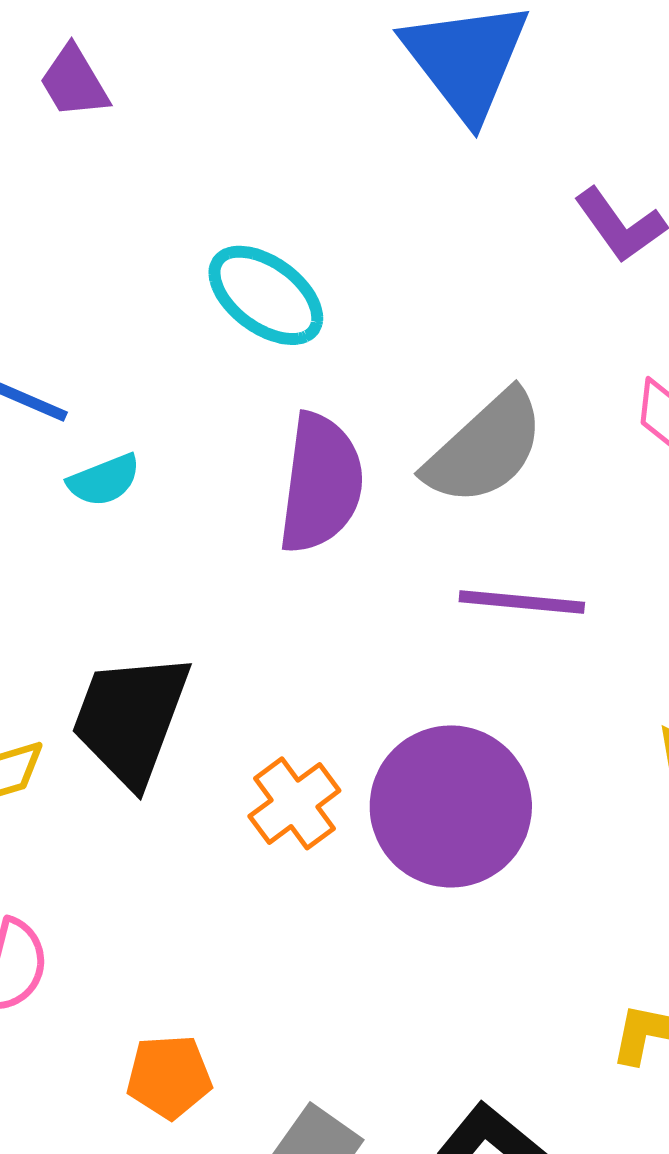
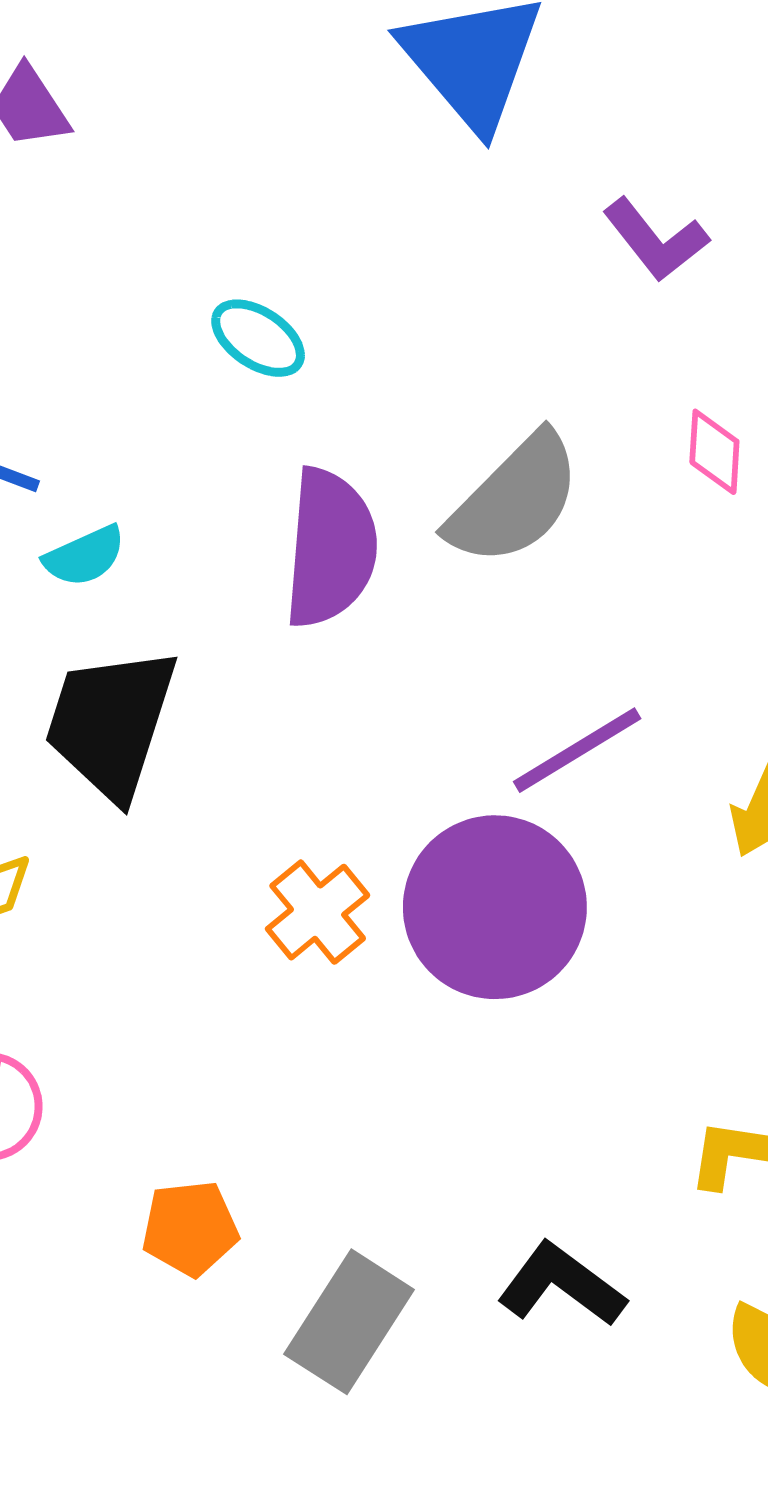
cyan ellipse: (266, 295) -> (258, 338), size x0.7
purple line: (522, 602) -> (577, 750), moved, turned -34
black trapezoid: (131, 719) -> (111, 723), moved

